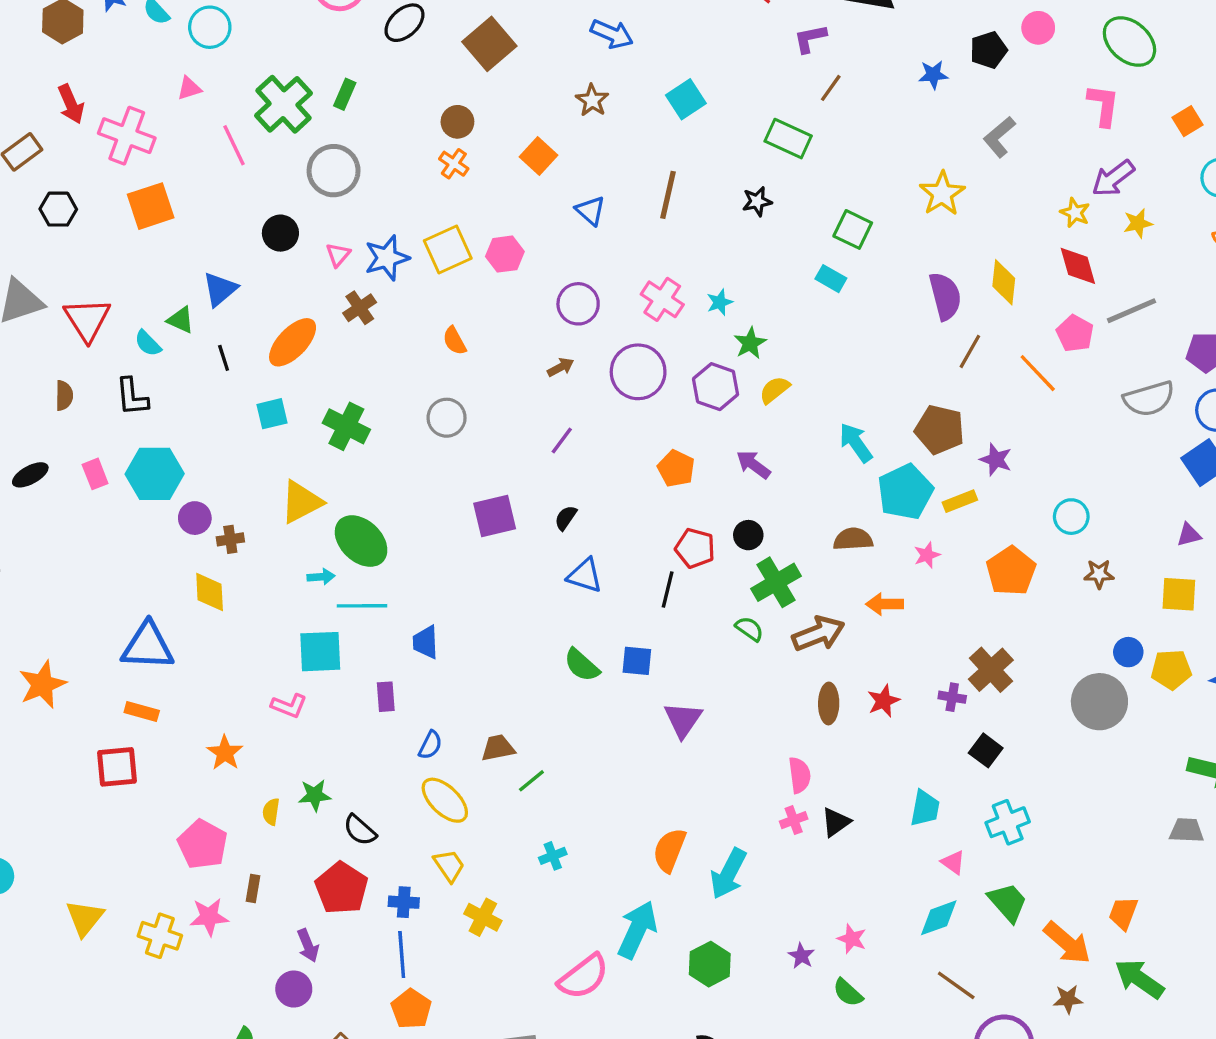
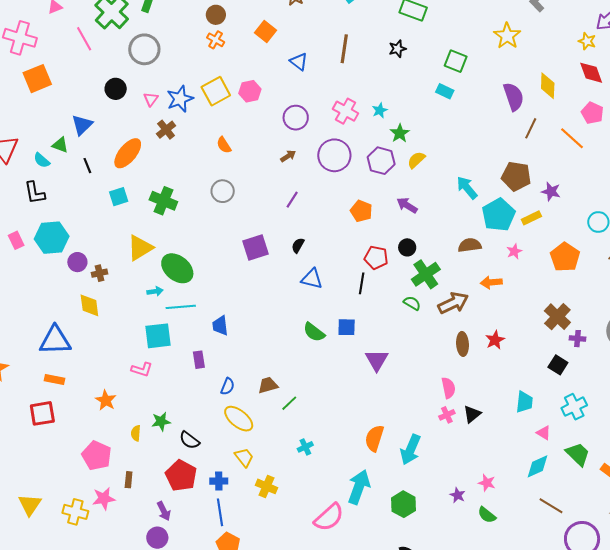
purple cross: (952, 697) -> (577, 339), moved

